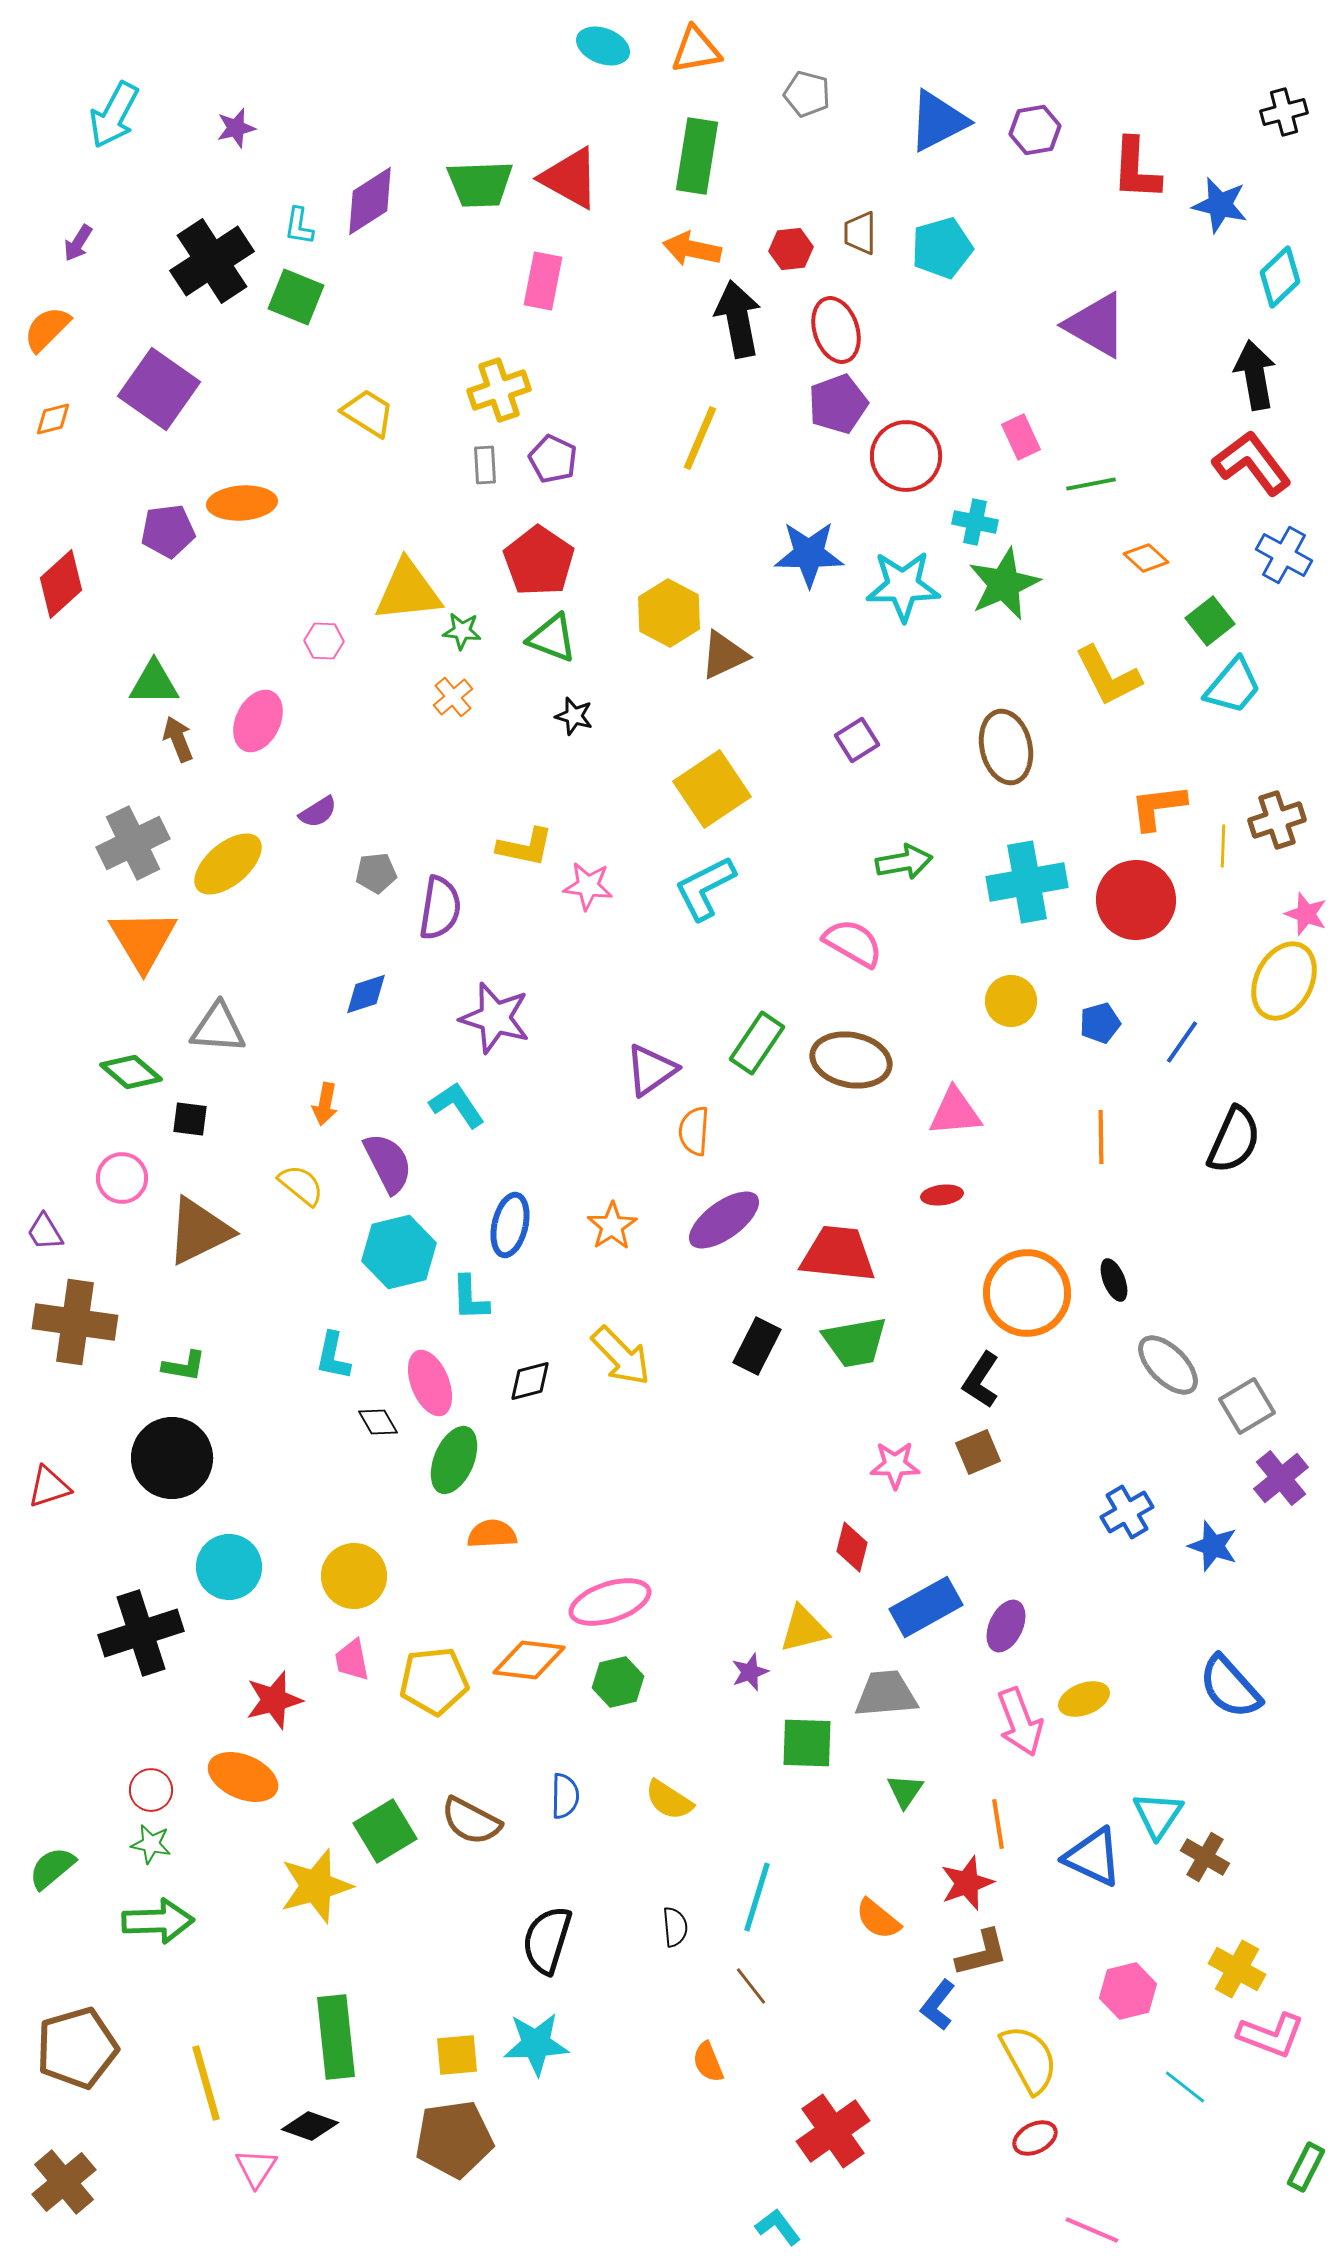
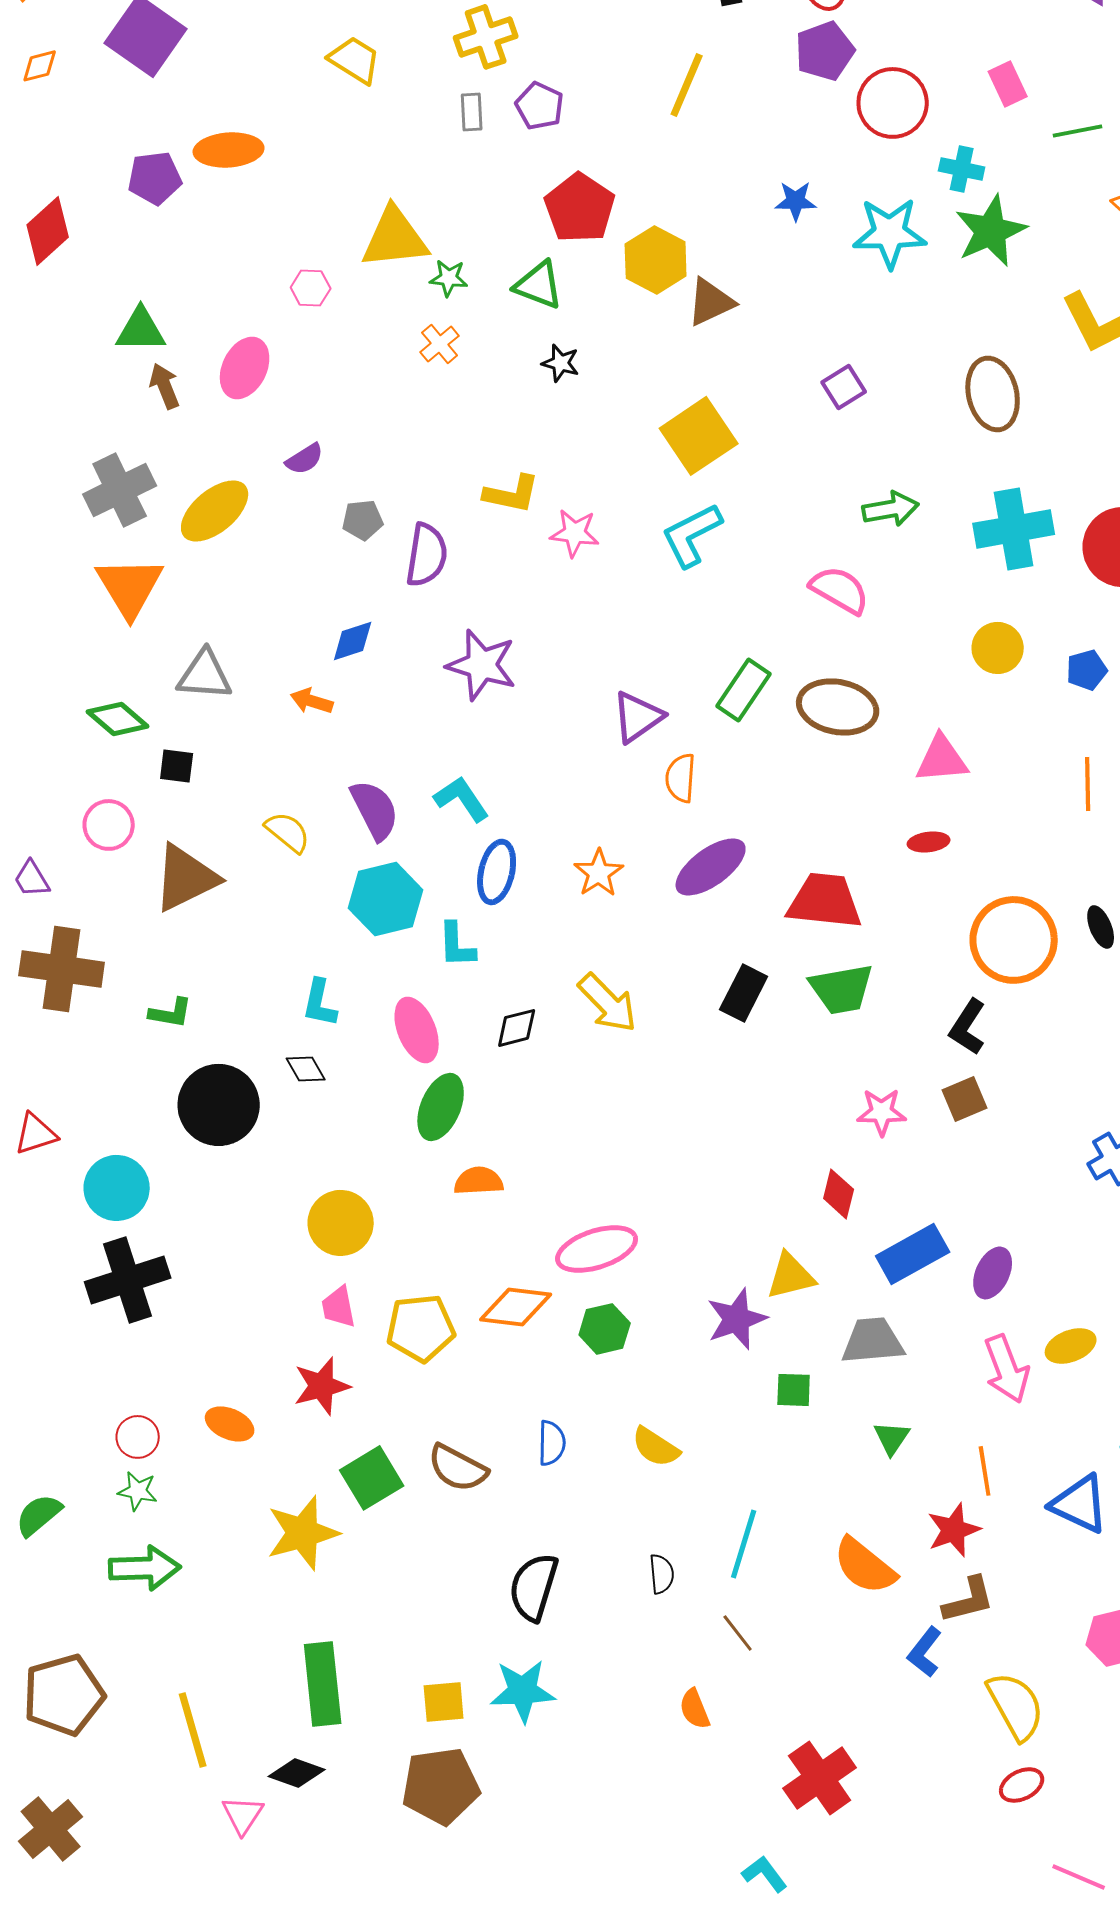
blue star: (809, 554) -> (796, 201), size x0.6
red pentagon: (539, 561) -> (580, 208), moved
orange arrow: (325, 1104) -> (312, 701), moved, turned 96
cyan L-shape: (457, 1105) -> (462, 799), moved
black diamond: (378, 1422) -> (306, 1069), moved
black circle: (172, 1458) -> (219, 1105), moved
cyan circle: (229, 1567) -> (117, 1188), moved
purple star: (750, 1672) -> (737, 1319), size x1.6
red star: (274, 1700) -> (322, 1386), moved
green square: (807, 1743) -> (794, 1390), size x0.7
orange ellipse: (243, 1777) -> (230, 1424), size x0.7
orange semicircle: (878, 1919) -> (865, 1566), size x1.4

